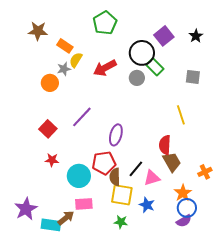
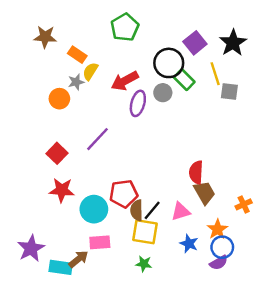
black star: (196, 36) -> (233, 43), size x1.6
yellow line: (181, 115) -> (215, 74), moved
purple ellipse: (116, 135) -> (138, 103), moved
red star: (52, 160) -> (62, 190), size x1.5
black line: (136, 169) -> (152, 210), moved
blue star: (147, 205) -> (189, 244), moved

